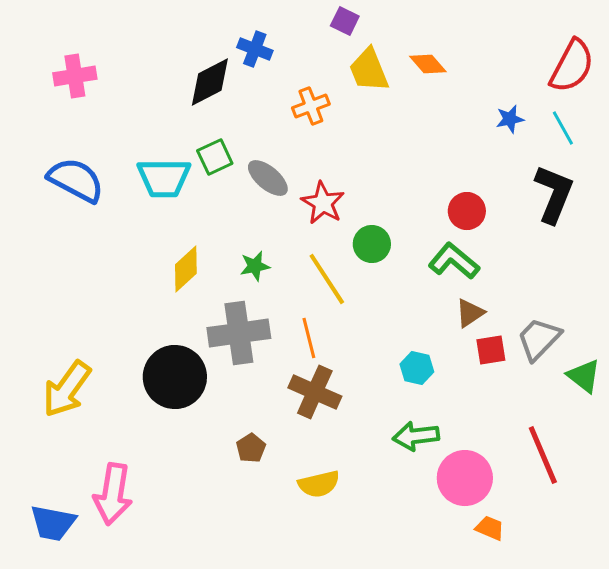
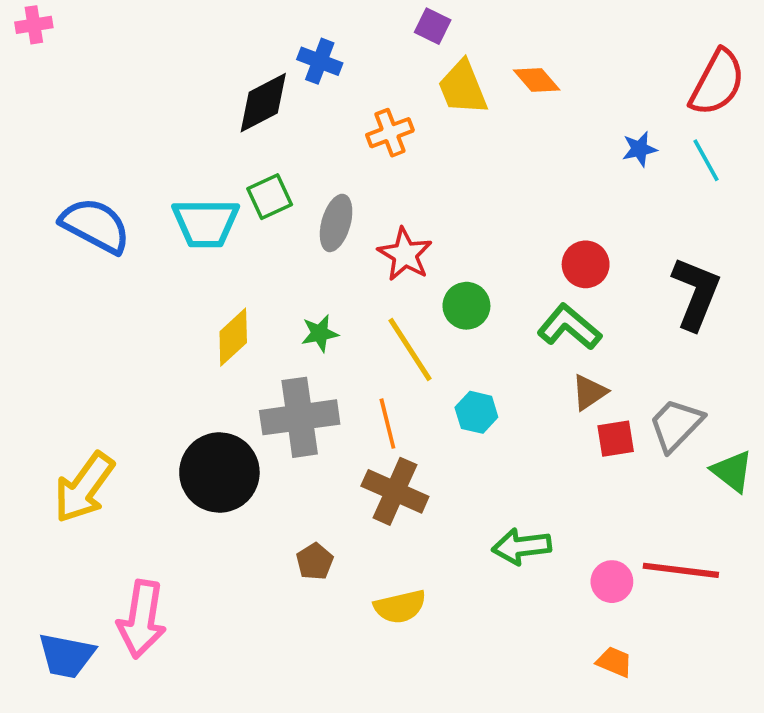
pink cross: (75, 76) -> (34, 25), moved, size x0.7
gray ellipse: (268, 178) -> (336, 223), turned 66
black L-shape: (554, 194) -> (696, 293), moved
cyan hexagon: (417, 368) -> (476, 412), moved
red line: (543, 455) -> (681, 570), turned -60
pink circle: (465, 478) -> (612, 582), moved, size x0.6

